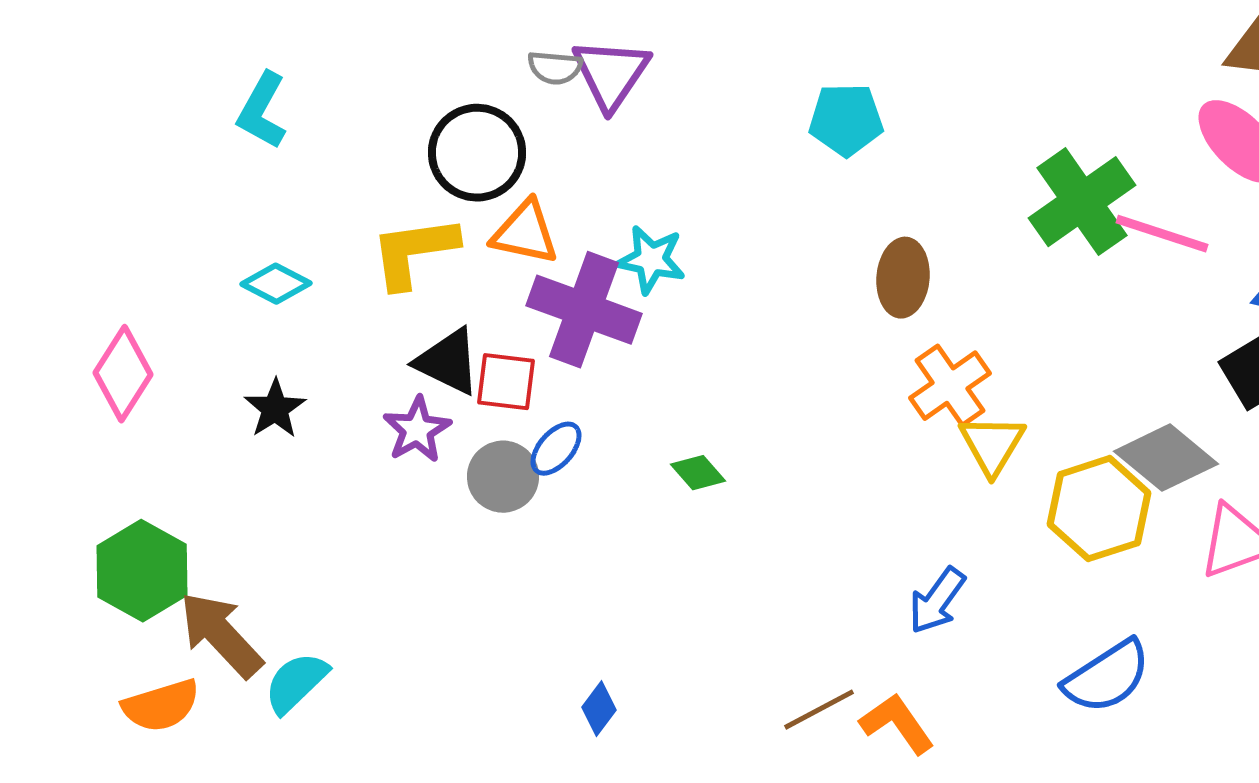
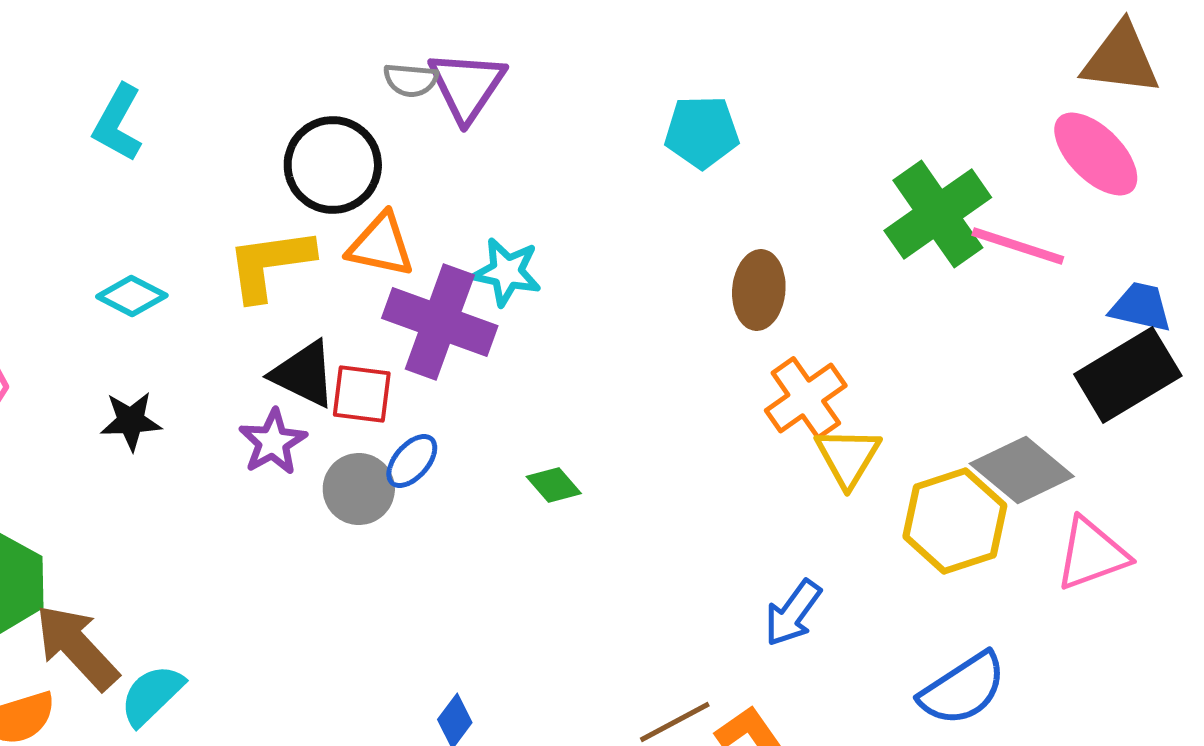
black star: (275, 409) -> (131, 421), turned 30

